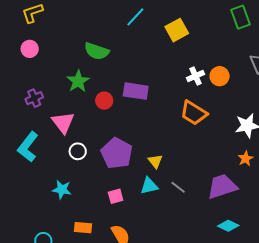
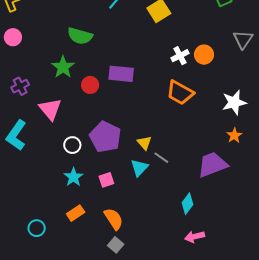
white circle: (78, 151) -> (72, 145), moved
cyan triangle: (149, 186) -> (139, 168), turned -30
gray line: (178, 187) -> (161, 158), moved
cyan star: (62, 190) -> (73, 177), moved, turned 30
cyan diamond: (228, 226) -> (188, 204), moved, turned -75
orange rectangle: (83, 228) -> (76, 213), turned -36

